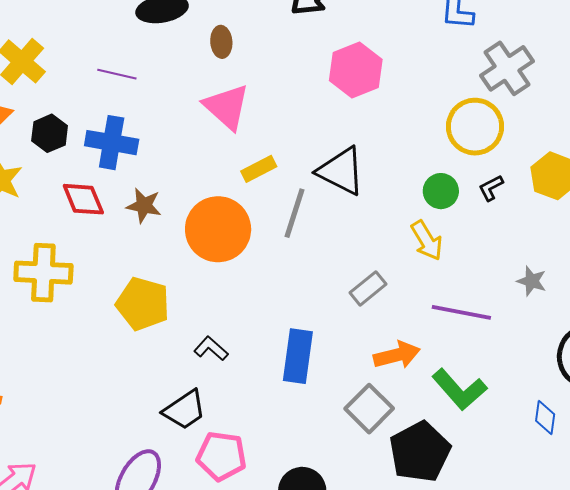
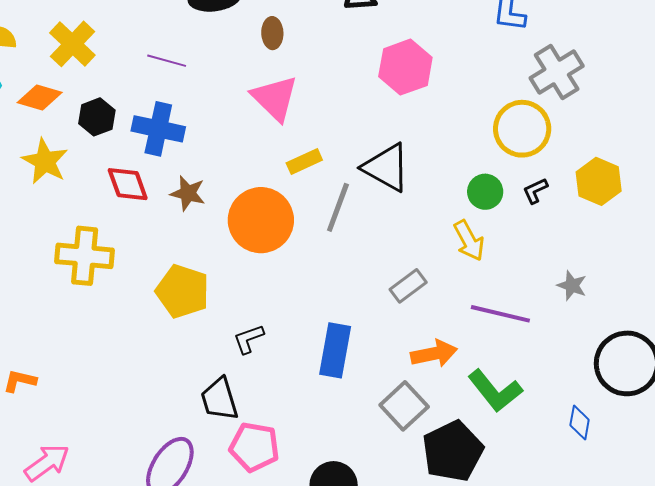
black L-shape: (211, 348) -> (249, 339), turned -64
black trapezoid: (184, 410) -> (219, 399), turned 105

